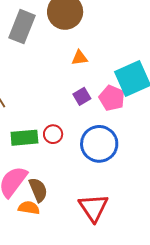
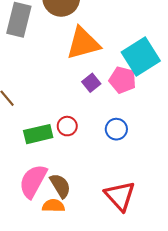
orange triangle: (80, 58) -> (83, 43), size x2.0
blue circle: (99, 144) -> (116, 129), size x0.6

